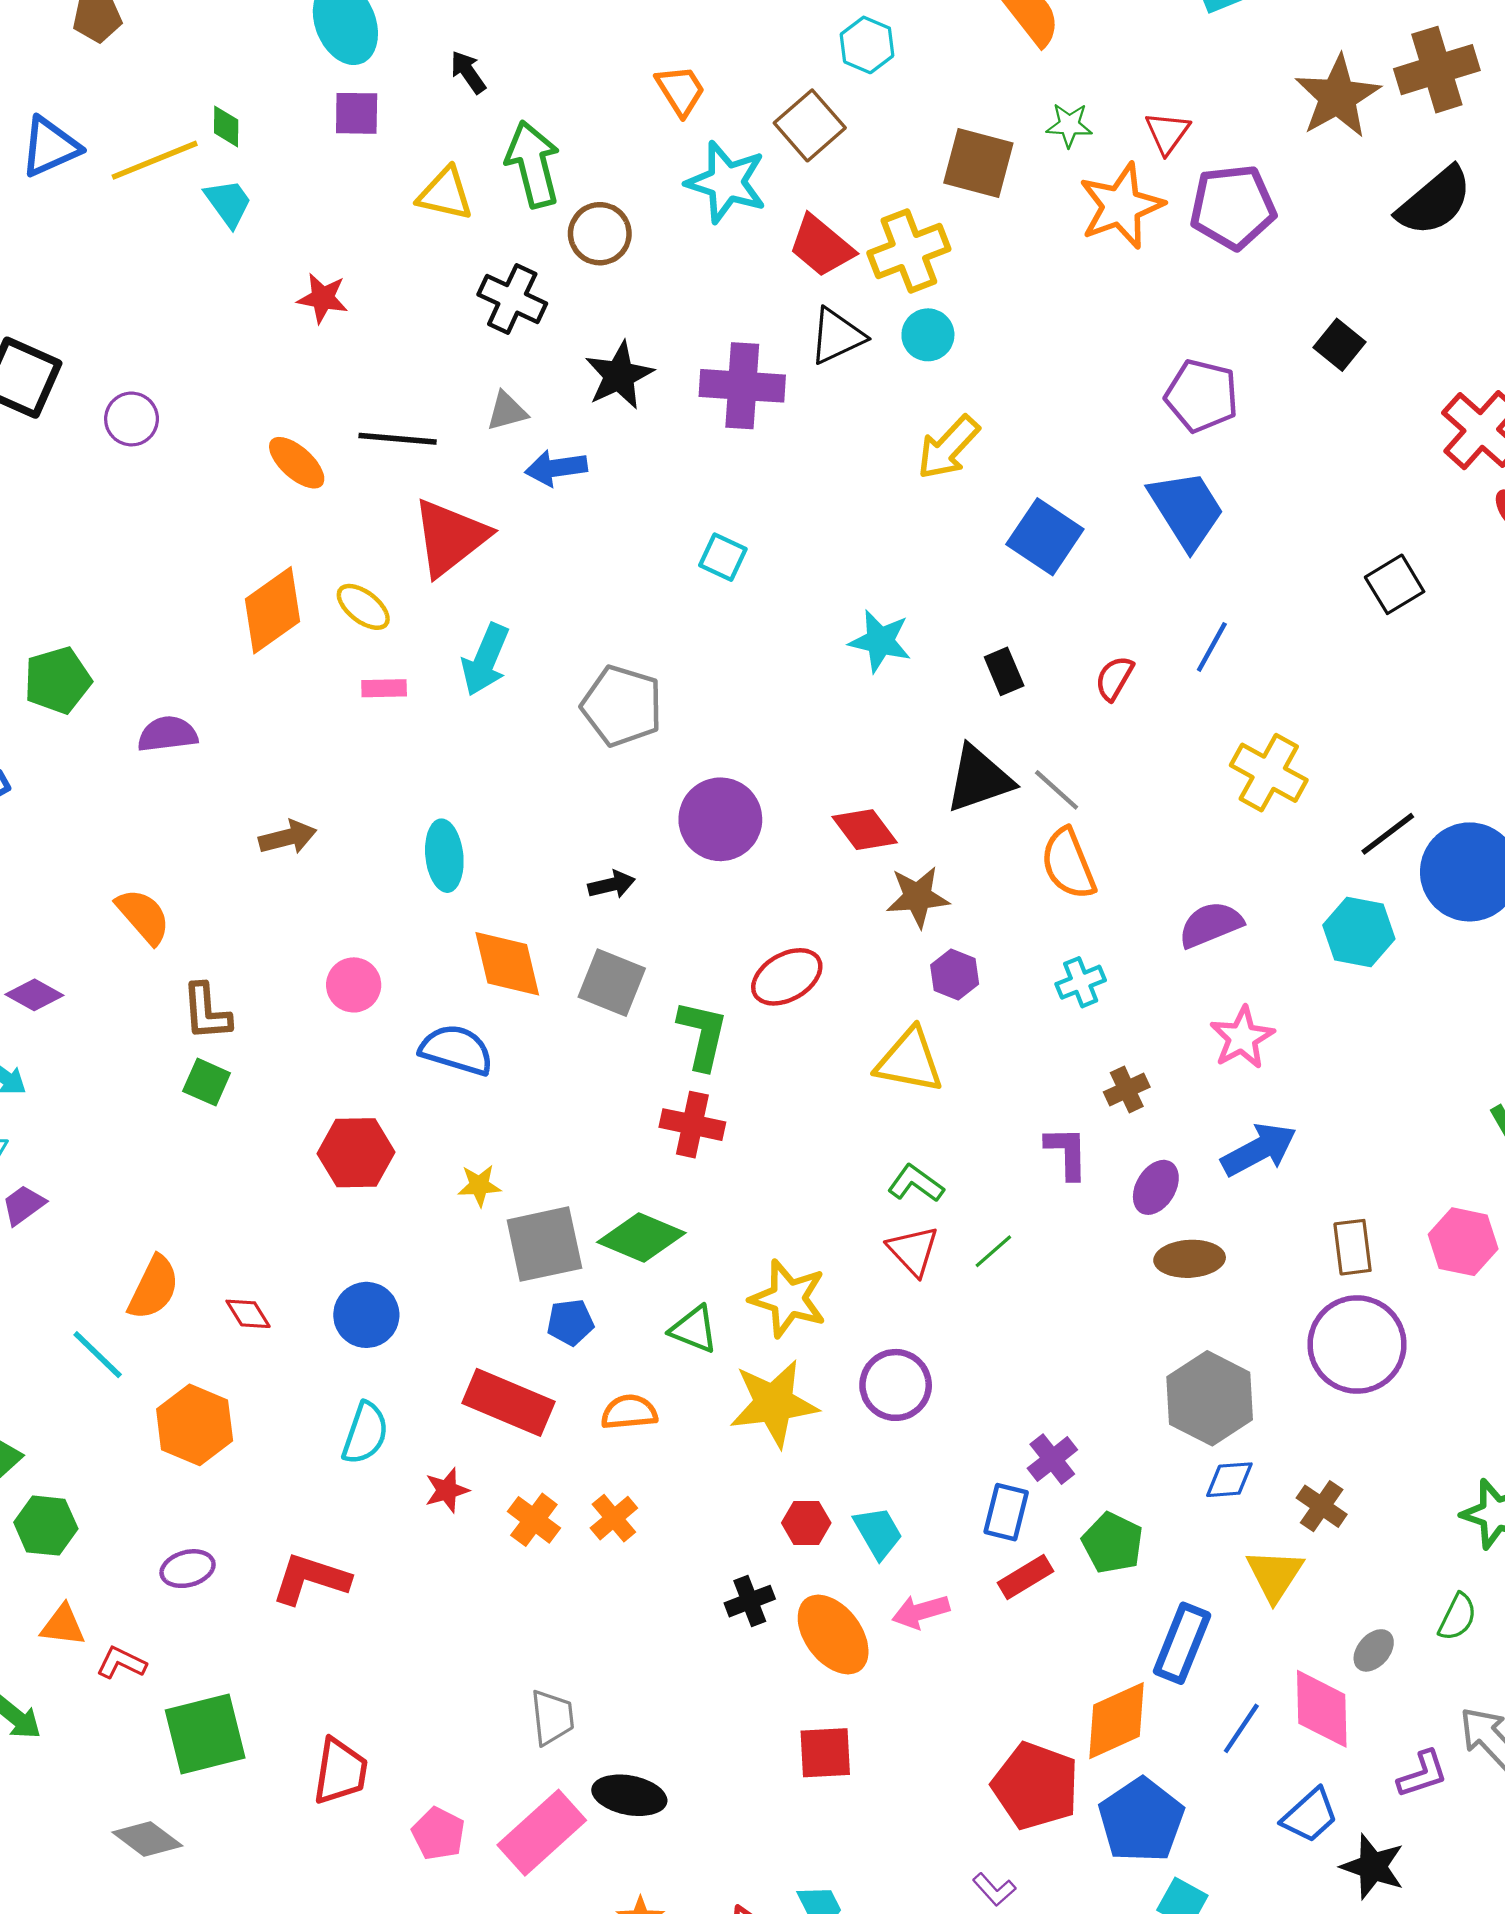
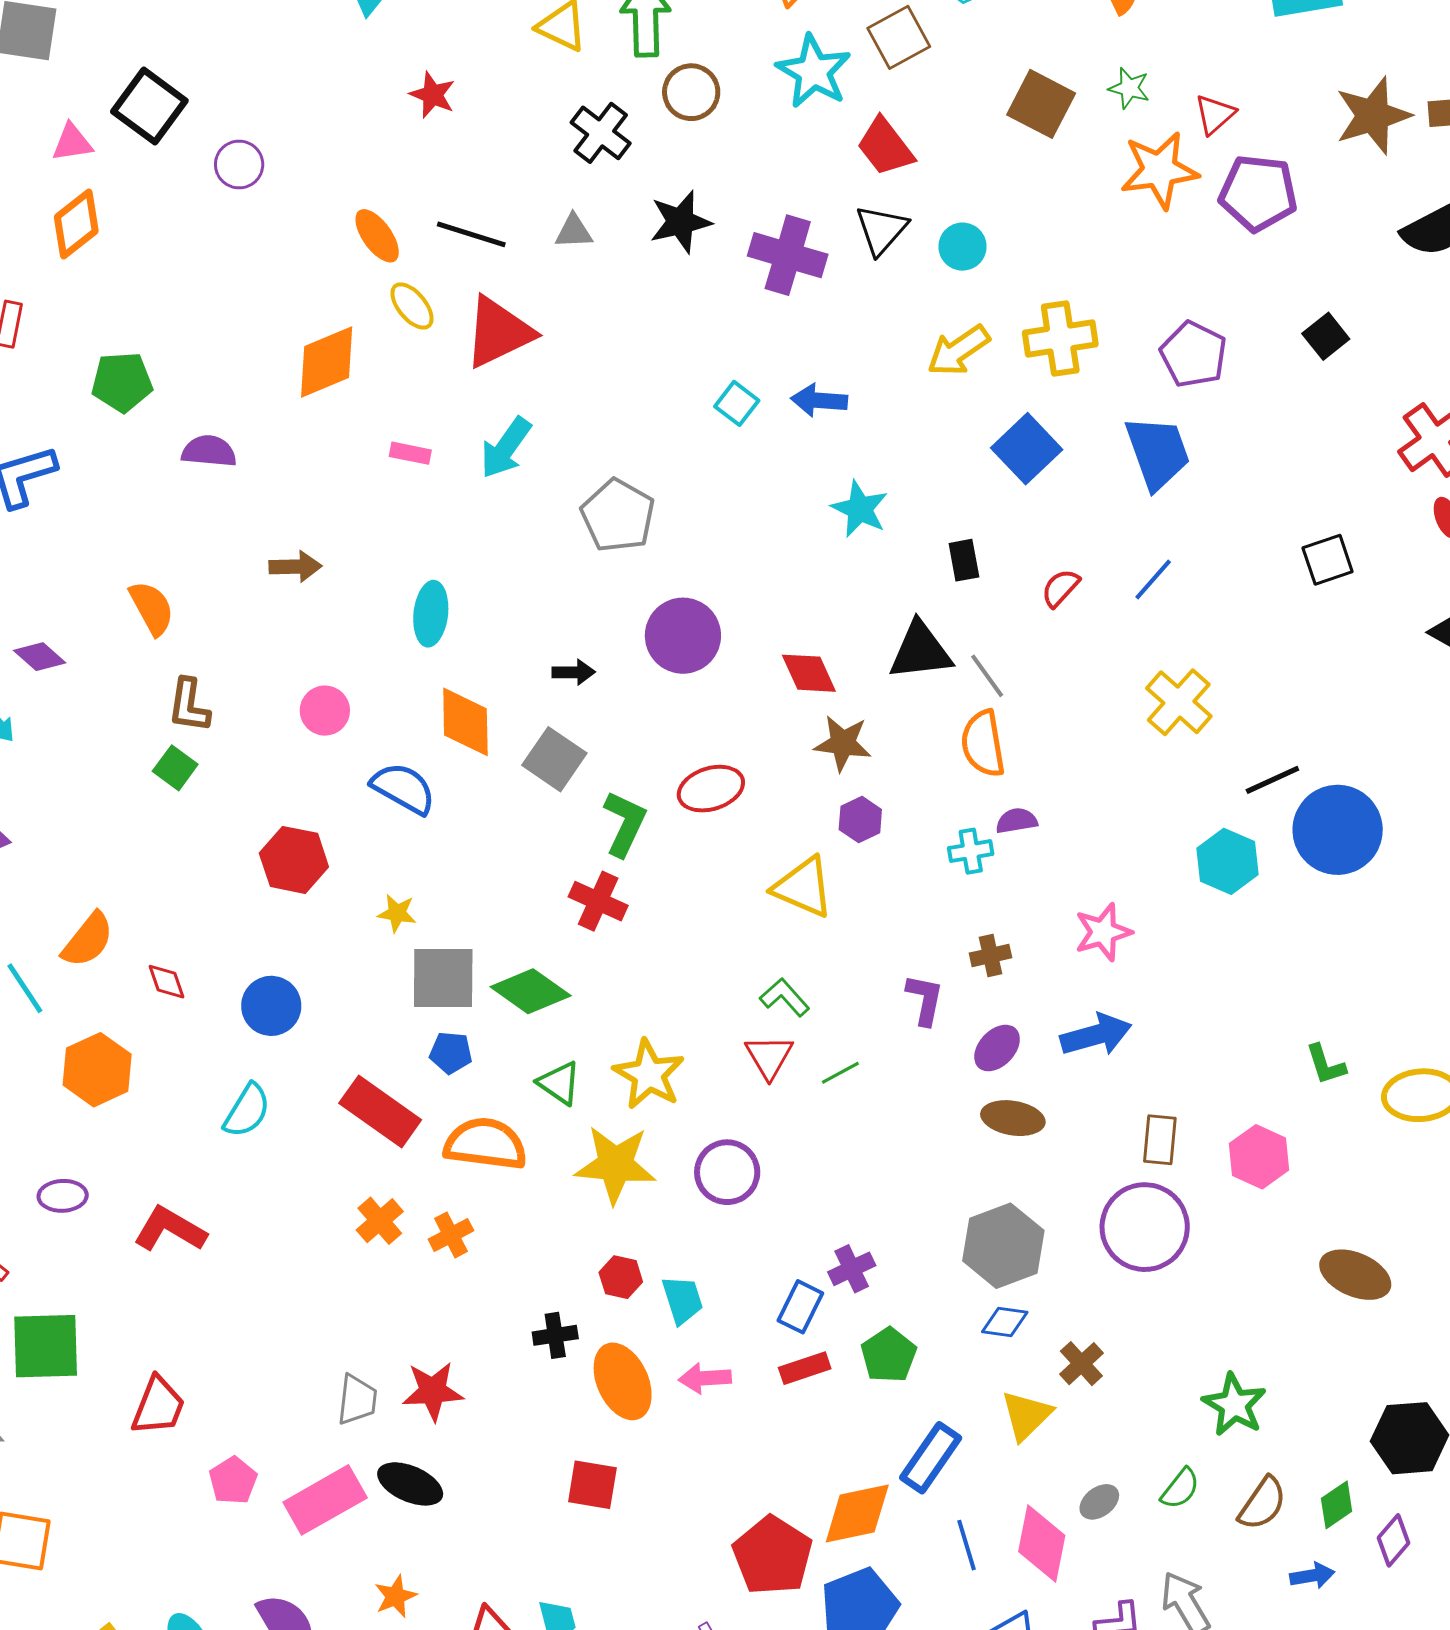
yellow cross: (909, 251) -> (1060, 339), moved
black triangle: (837, 336) -> (881, 230), turned -36
blue arrow: (556, 468) -> (819, 400), moved
yellow ellipse: (363, 607) -> (412, 306), moved
purple semicircle: (1211, 925) -> (1017, 821), moved, size x0.7
orange semicircle: (629, 1412) -> (485, 1144), size x1.6
red star: (447, 1490) -> (433, 1391), moved, size x1.5
blue line: (1241, 1728) -> (966, 1545), turned -63

